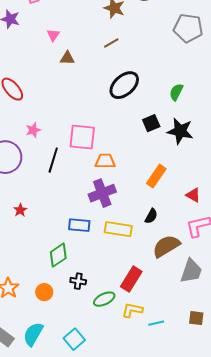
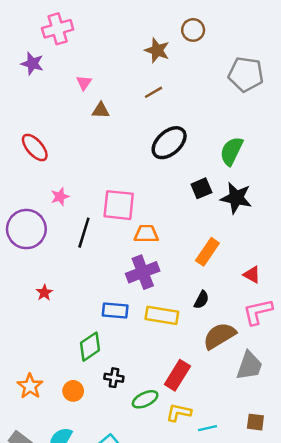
green semicircle: (176, 92) -> (231, 151), size x1.4

